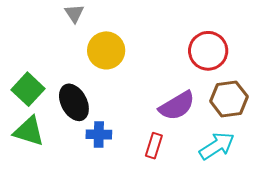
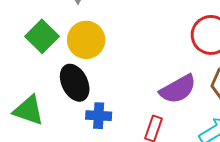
yellow circle: (106, 50) -> (86, 40), moved
green square: (28, 89) -> (42, 36), moved

